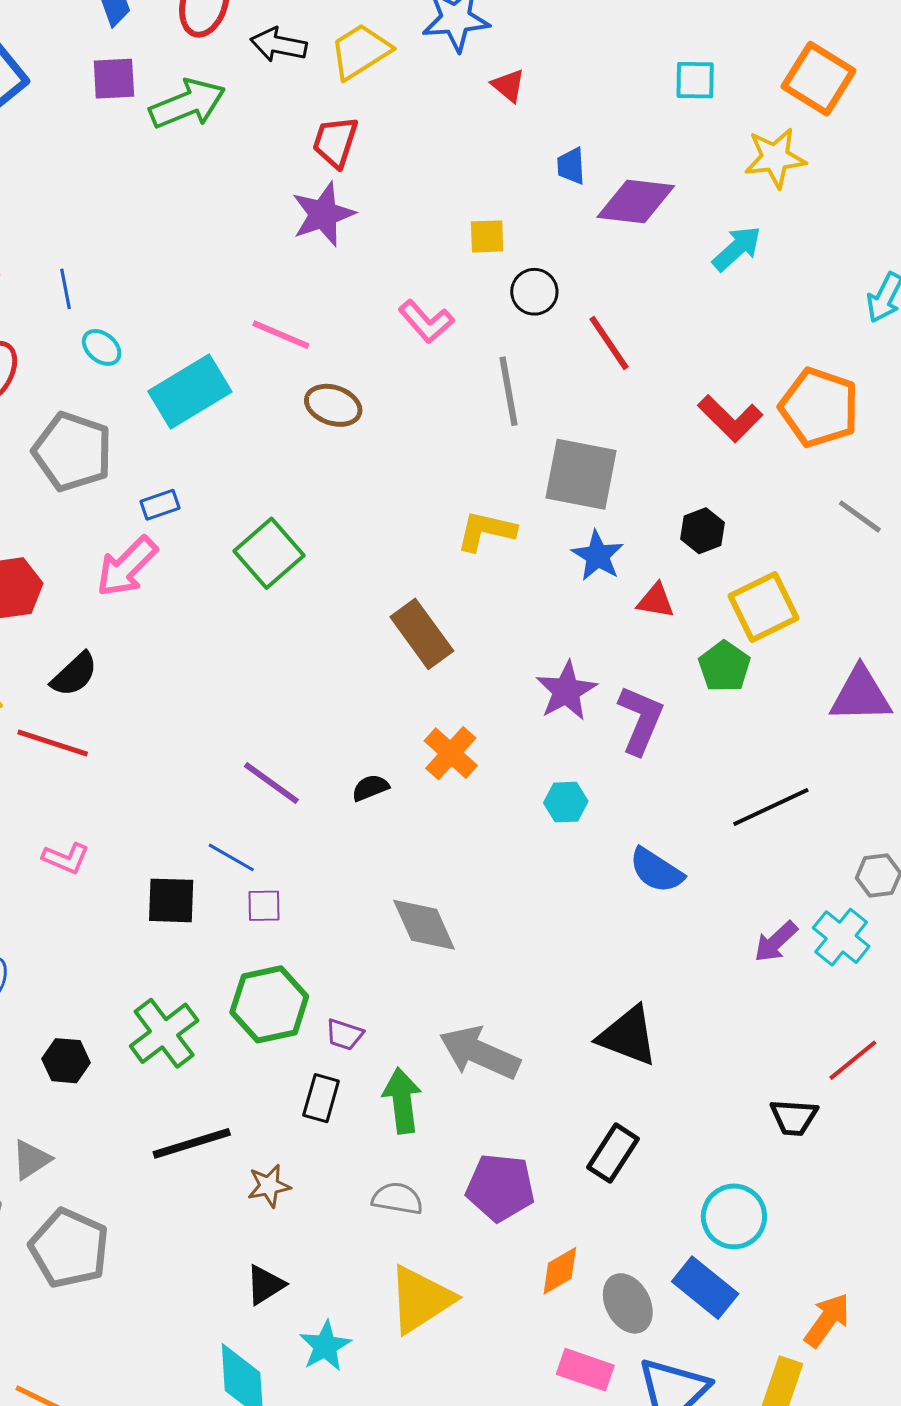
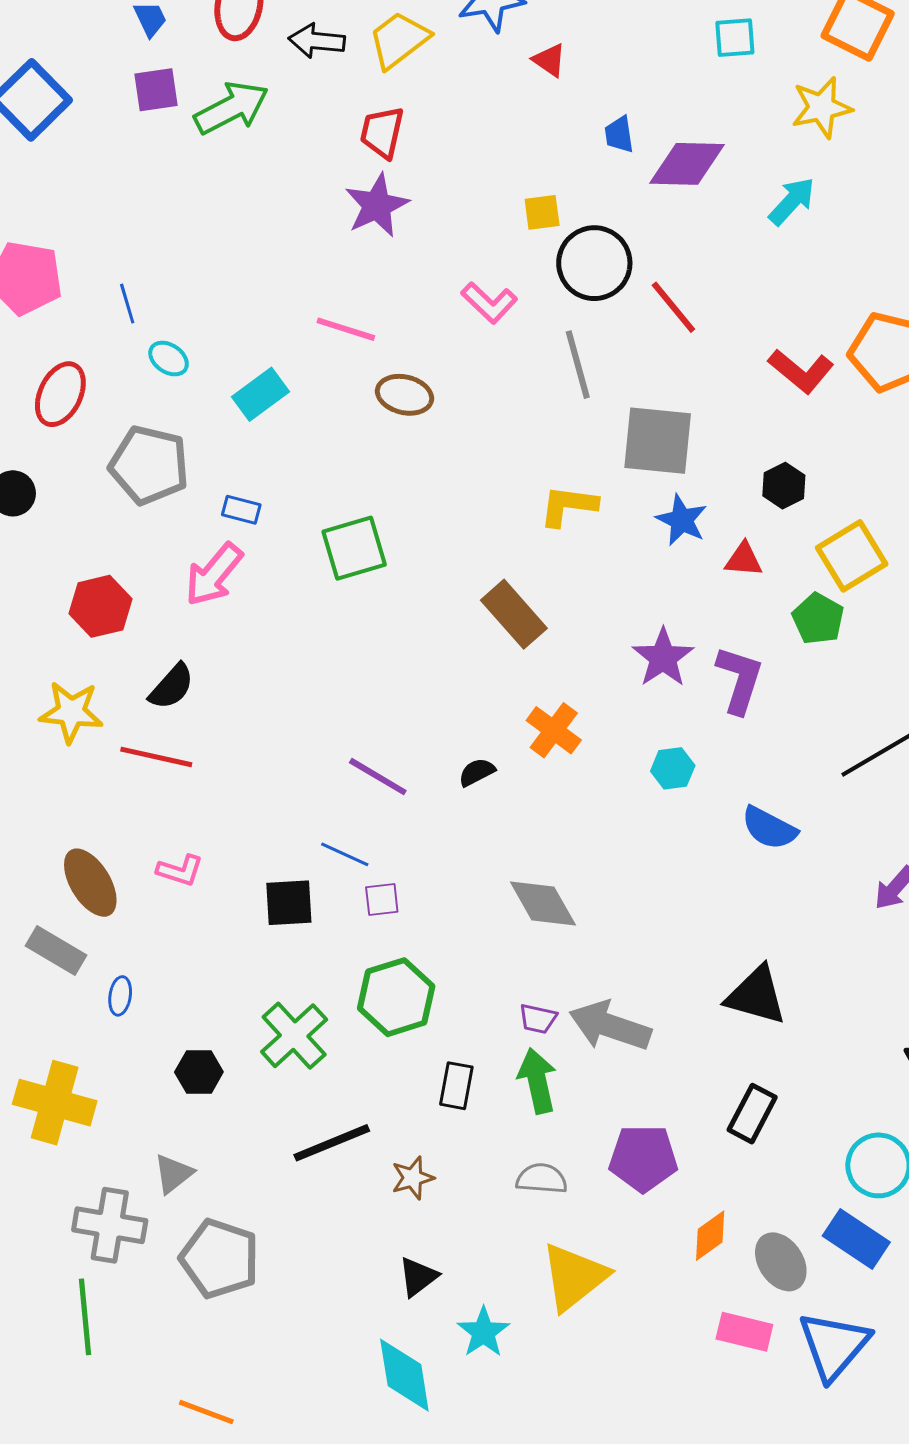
black circle: (534, 292) -> (594, 263), size x1.6
cyan rectangle: (190, 392) -> (260, 394), size x0.7
blue rectangle: (160, 505) -> (241, 510), turned 39
green square: (269, 553) -> (354, 548), turned 30
purple trapezoid: (344, 1035) -> (538, 1019), moved

